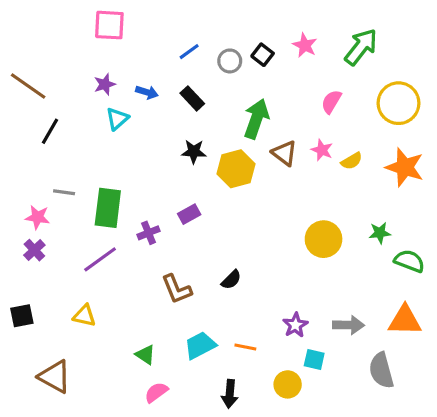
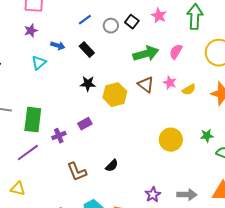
green arrow: (361, 47) -> (195, 17), turned -35
purple star: (105, 84) -> (31, 31), moved
green arrow: (256, 119) -> (146, 54), moved, turned 55

